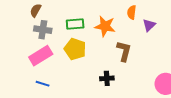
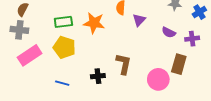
gray cross: (43, 30) -> (19, 30), moved
brown L-shape: (124, 51) -> (124, 64), moved
blue line: (43, 84) -> (62, 83), moved

